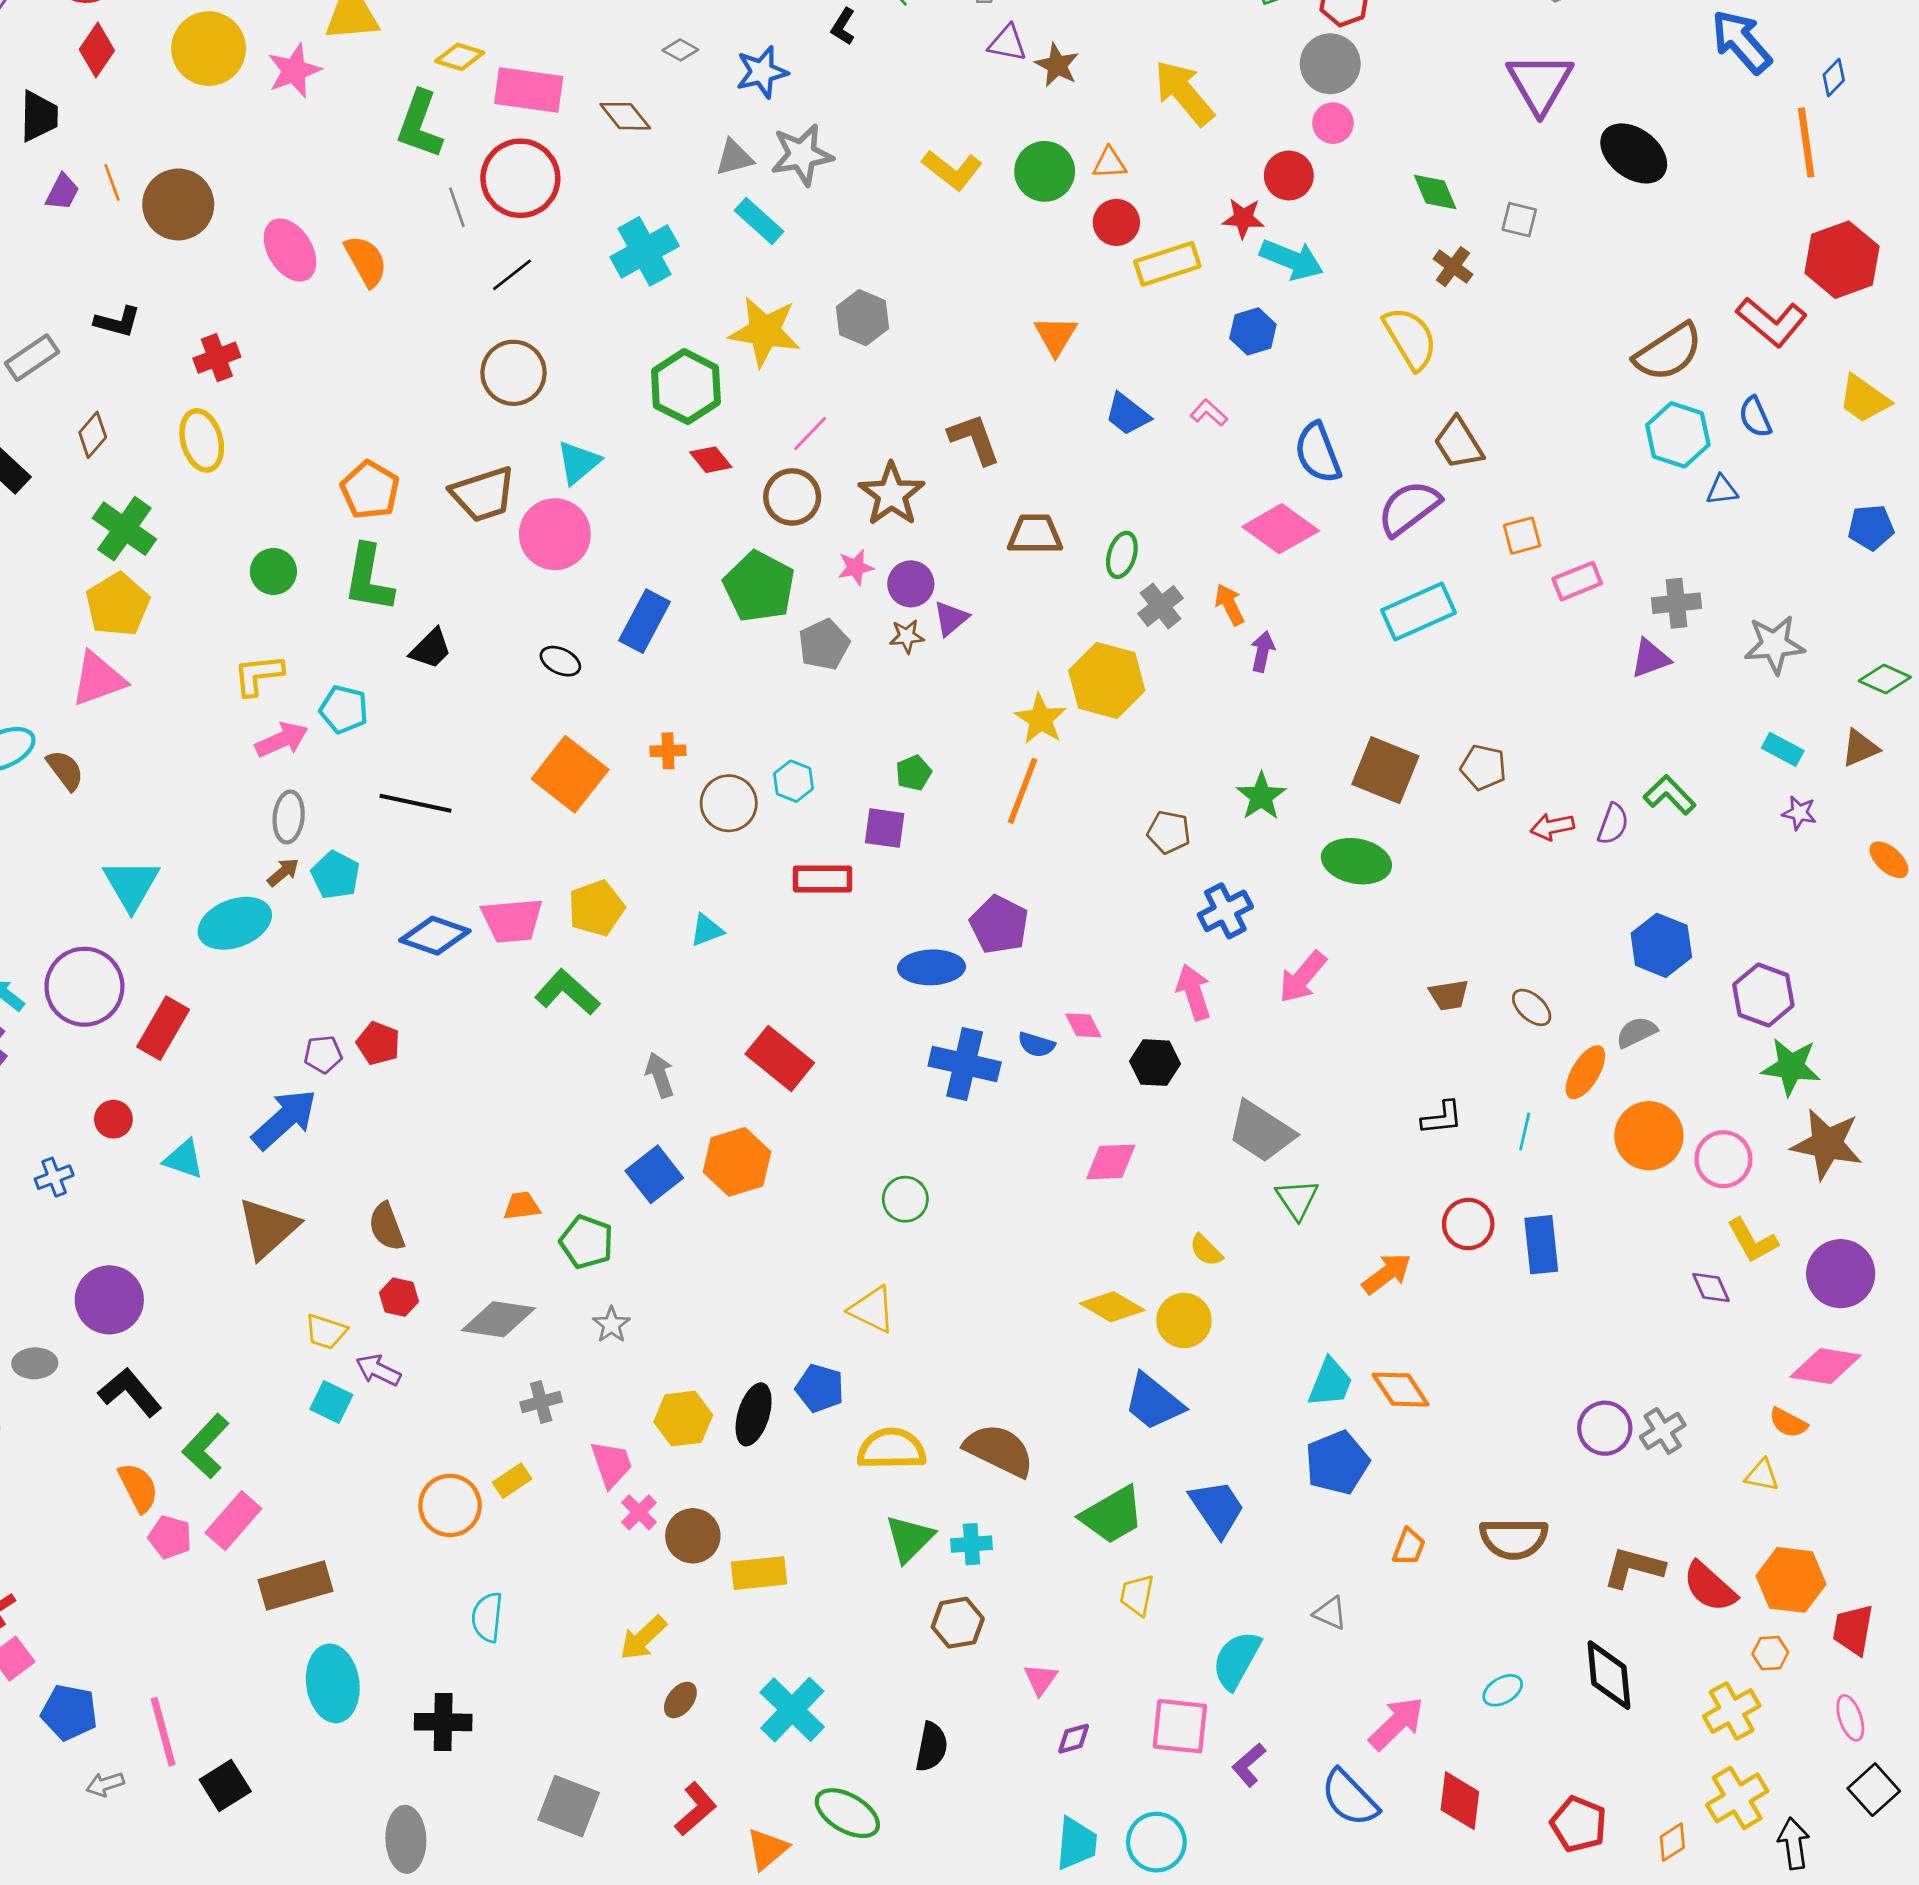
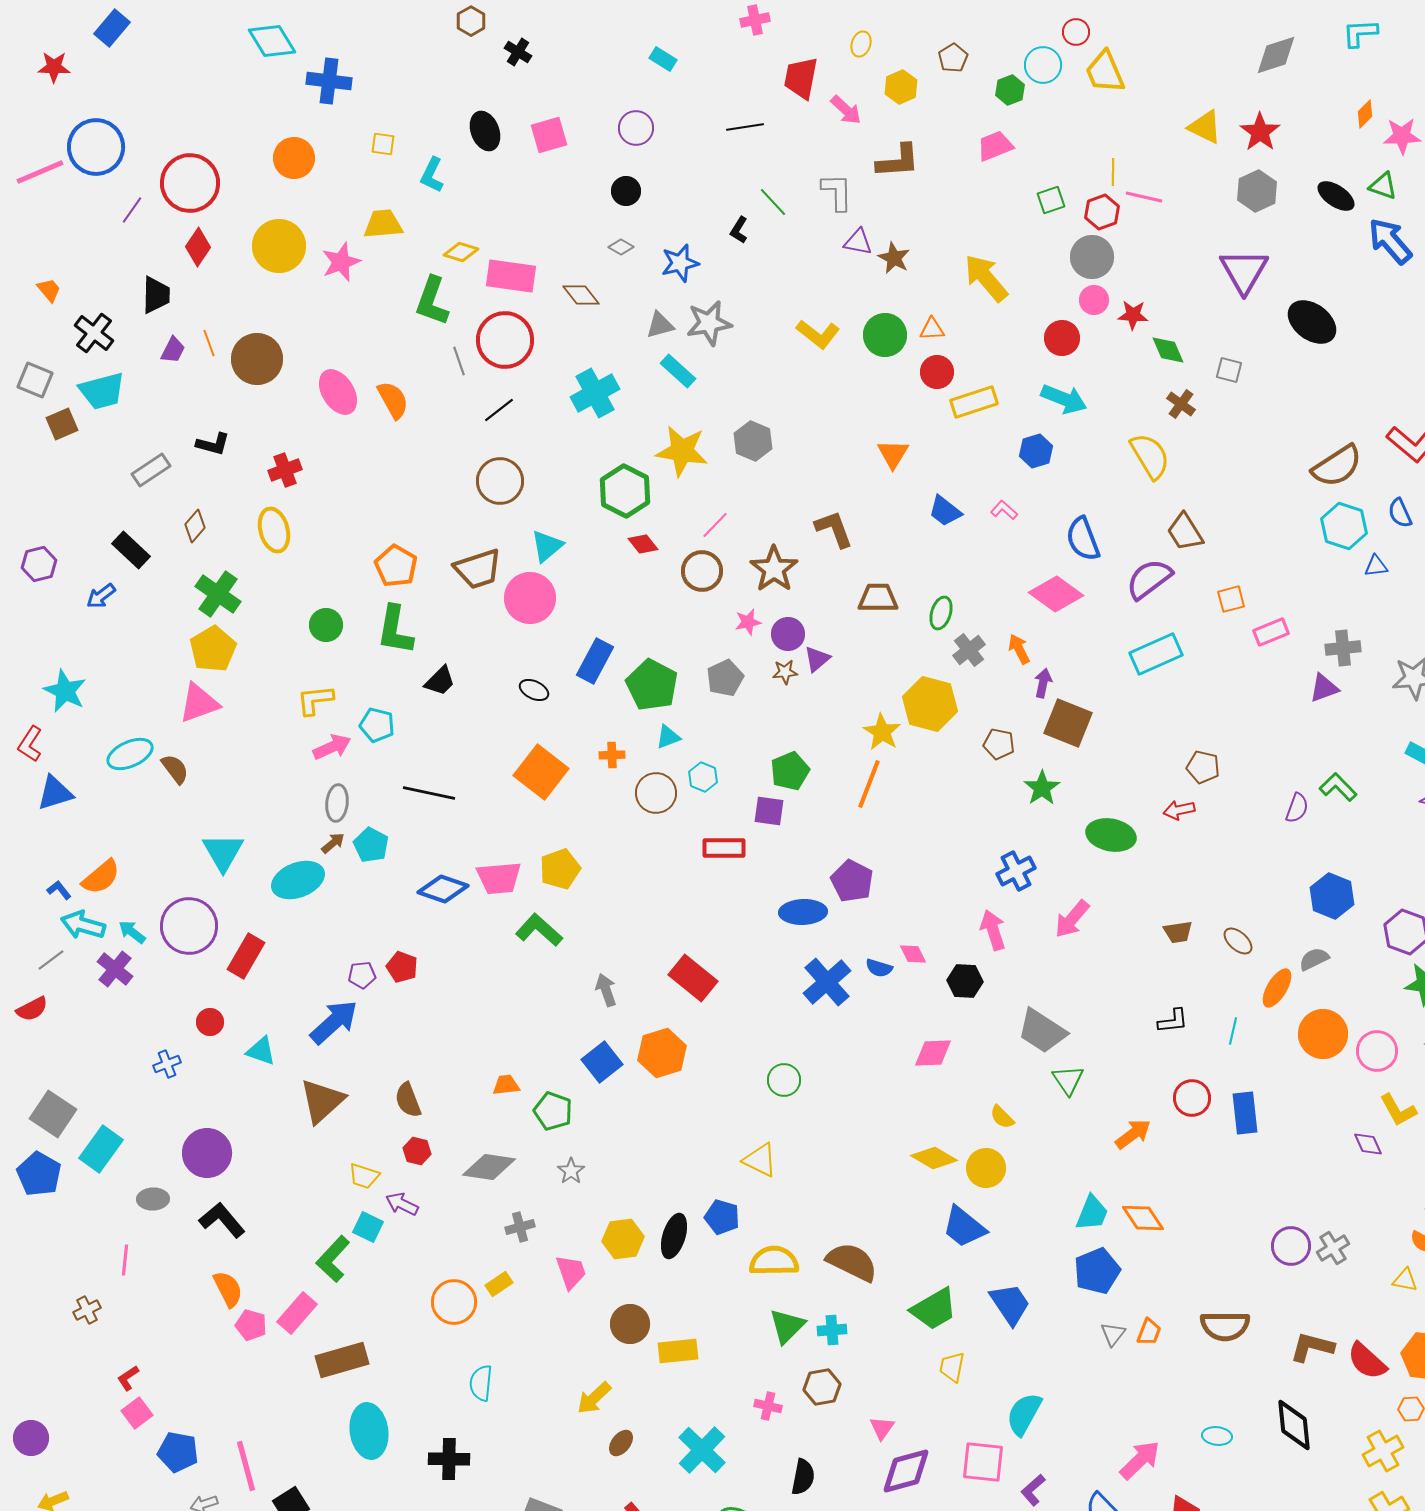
red star: (1243, 218) -> (1133, 315), moved
green pentagon: (759, 587) -> (652, 685), moved
brown square: (1385, 770) -> (1068, 723), moved
green pentagon: (914, 773) -> (790, 771), size x1.5
red arrow: (1552, 827) -> (1179, 810), moved
brown pentagon: (1169, 832) -> (999, 744), moved
cyan triangle: (707, 930) -> (668, 737), moved
blue cross: (965, 1064) -> (827, 982), turned 36
green L-shape: (206, 1446) -> (333, 1259), moved
pink cross: (639, 1512) -> (768, 1406), moved, turned -32
gray triangle: (1330, 1613) -> (1113, 1334), moved, turned 44
cyan ellipse: (1503, 1690) -> (1217, 1436), turned 36
purple diamond: (1074, 1739) -> (906, 1471), size x2.0

